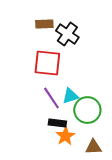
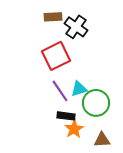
red square: (47, 63) -> (56, 56), turned -32

